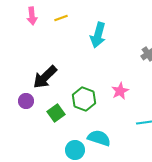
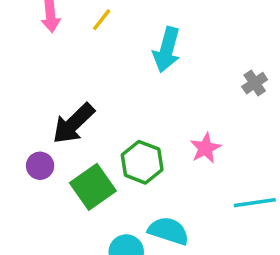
yellow line: (61, 18) -> (102, 20), turned -32
green square: (56, 113) -> (93, 187), size x1.4

